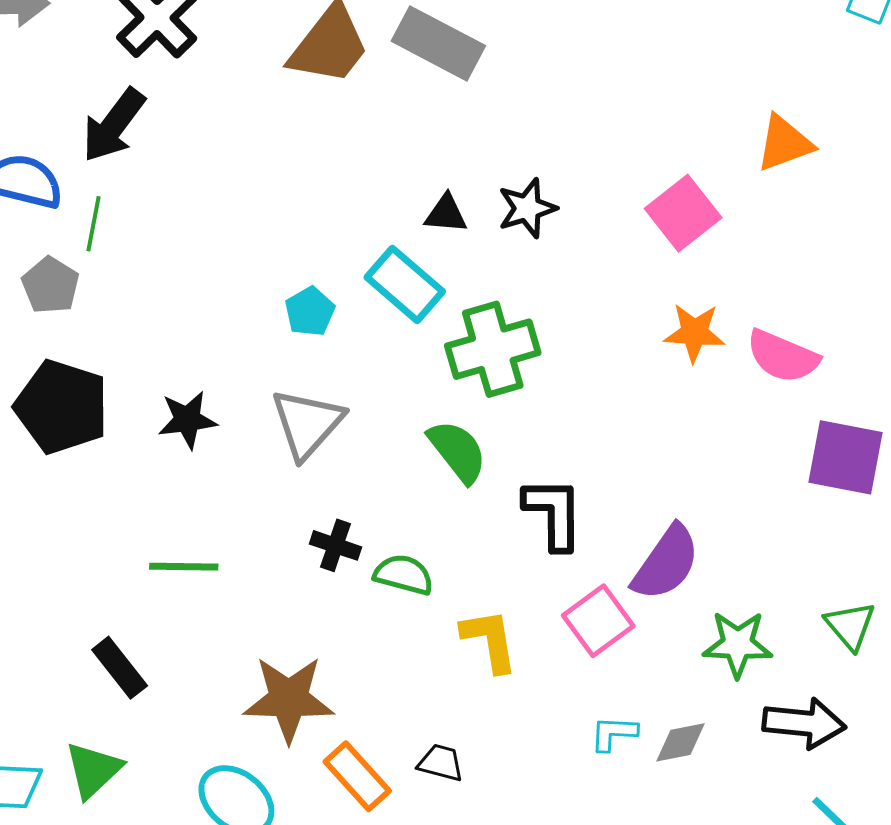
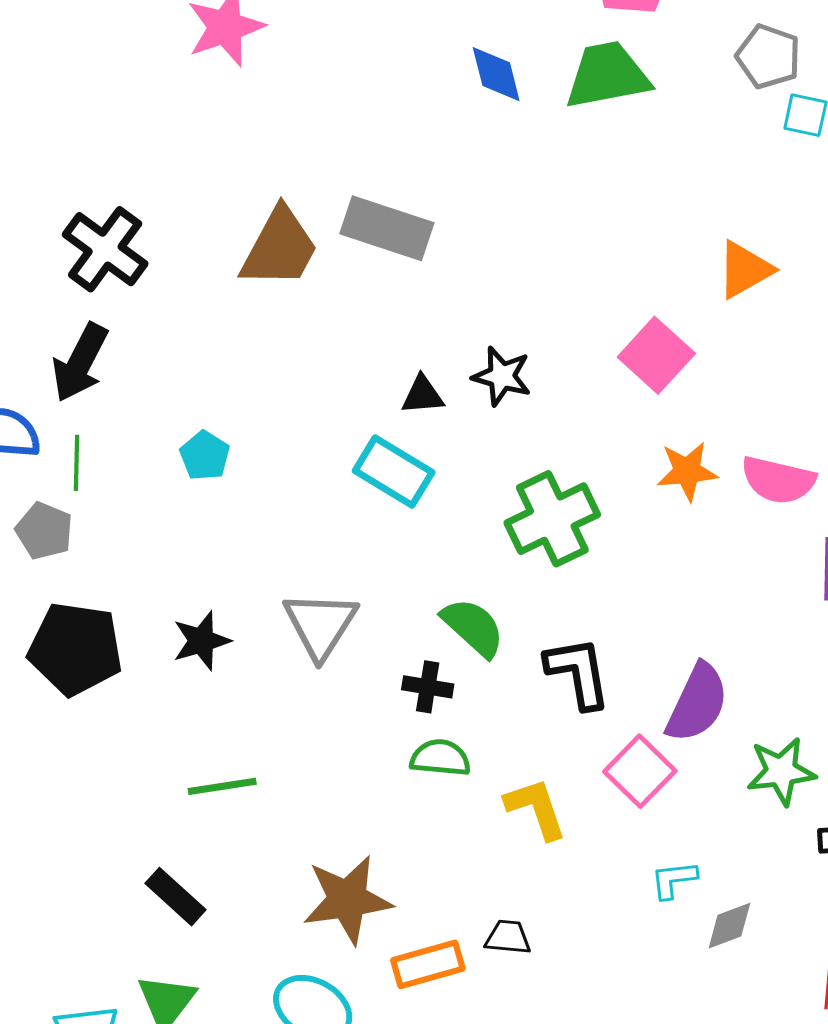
black star: (527, 208) -> (502, 376), turned -30
cyan pentagon: (310, 311) -> (205, 456), moved
green cross: (493, 349) -> (552, 519), moved
black cross: (335, 545) -> (428, 687), moved
gray diamond: (680, 742) -> (729, 926), moved
orange rectangle: (357, 776) -> (428, 964), turned -54

